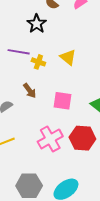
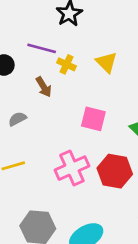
brown arrow: (30, 91) -> (44, 87), moved

